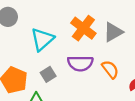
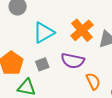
orange semicircle: (110, 69) -> (93, 81), moved

